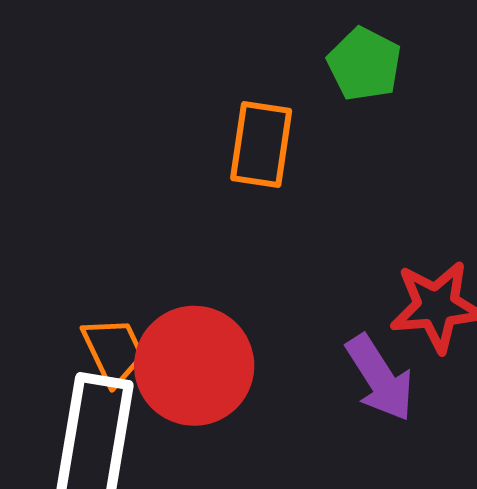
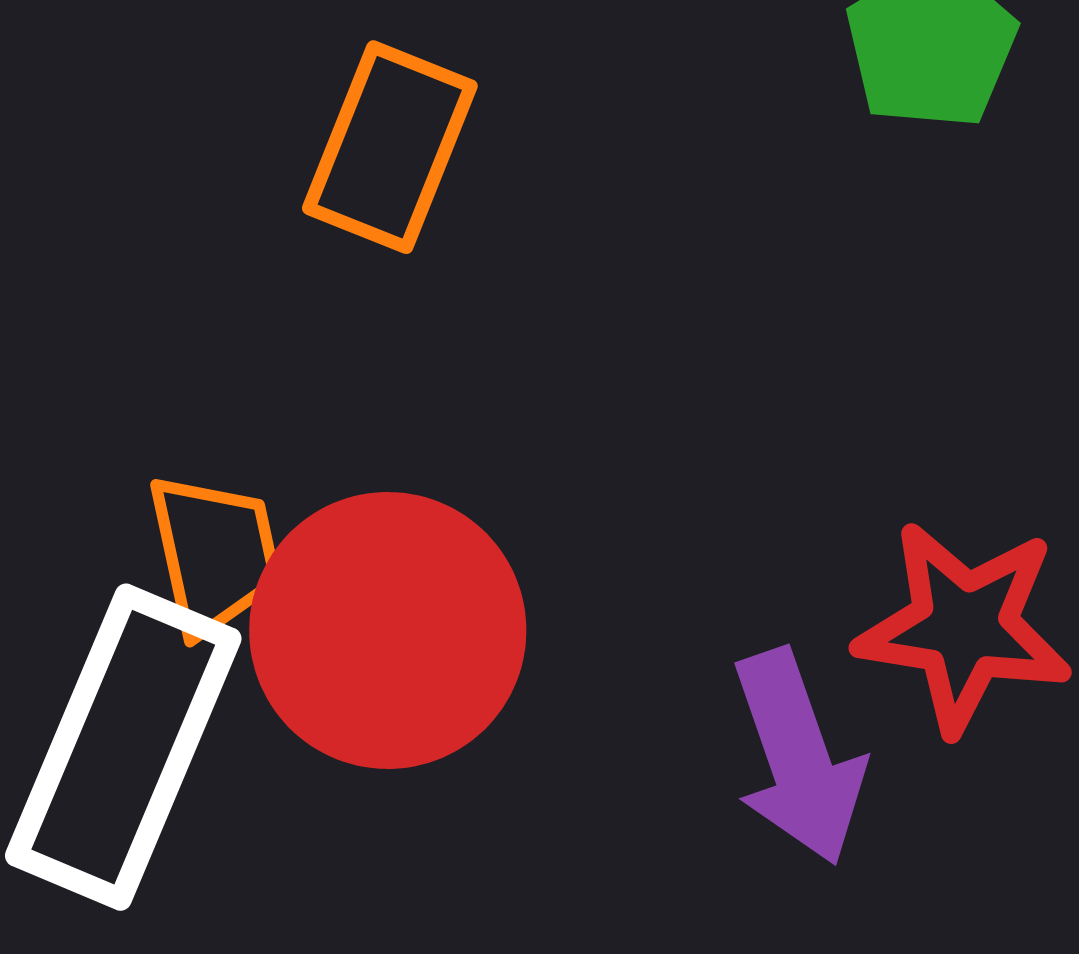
orange rectangle: (261, 144) -> (390, 147), moved

